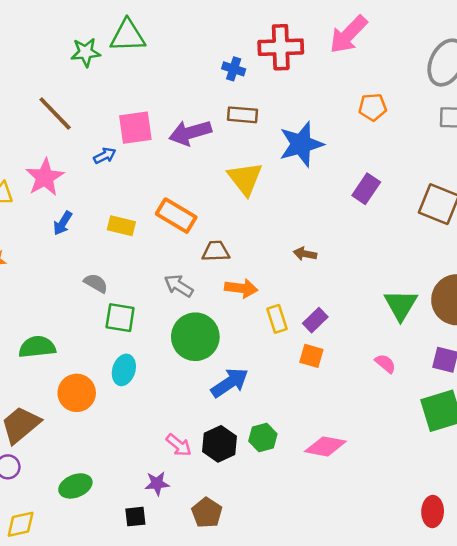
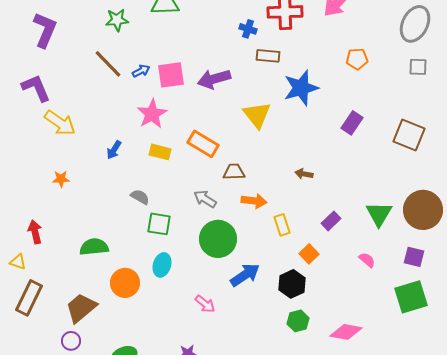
green star: (86, 52) -> (117, 20), moved
brown rectangle: (243, 115) -> (268, 56), moved
blue arrow: (105, 156) -> (141, 71), moved
pink star: (45, 177) -> (152, 114), moved
purple rectangle: (315, 320) -> (331, 221), moved
orange square: (311, 356) -> (309, 254), turned 30
green hexagon: (263, 438) -> (298, 321), moved
black hexagon: (220, 444) -> (292, 284), moved
pink arrow: (179, 445) -> (205, 304), moved
pink diamond: (325, 446) -> (346, 332), moved

